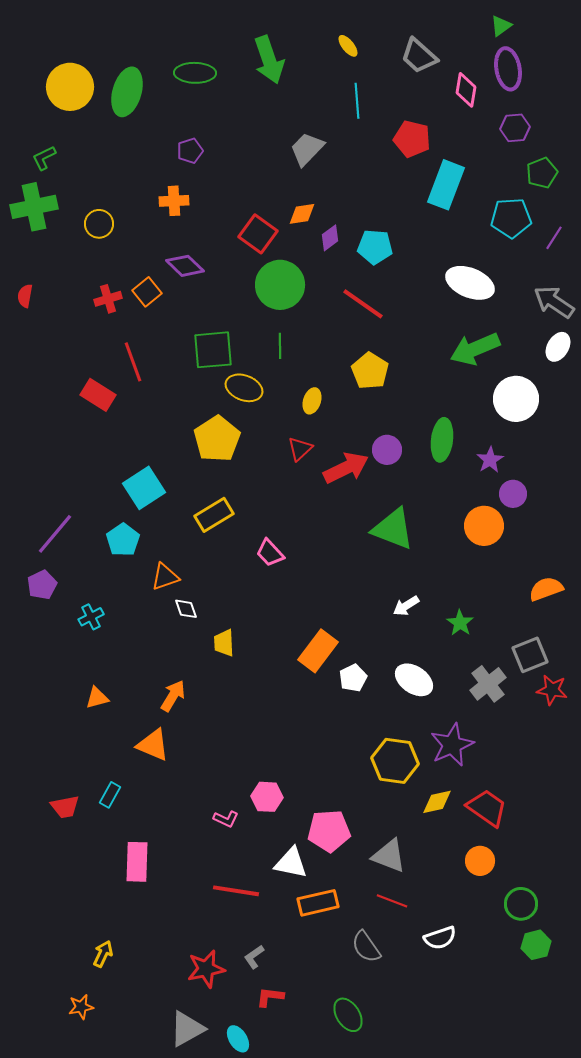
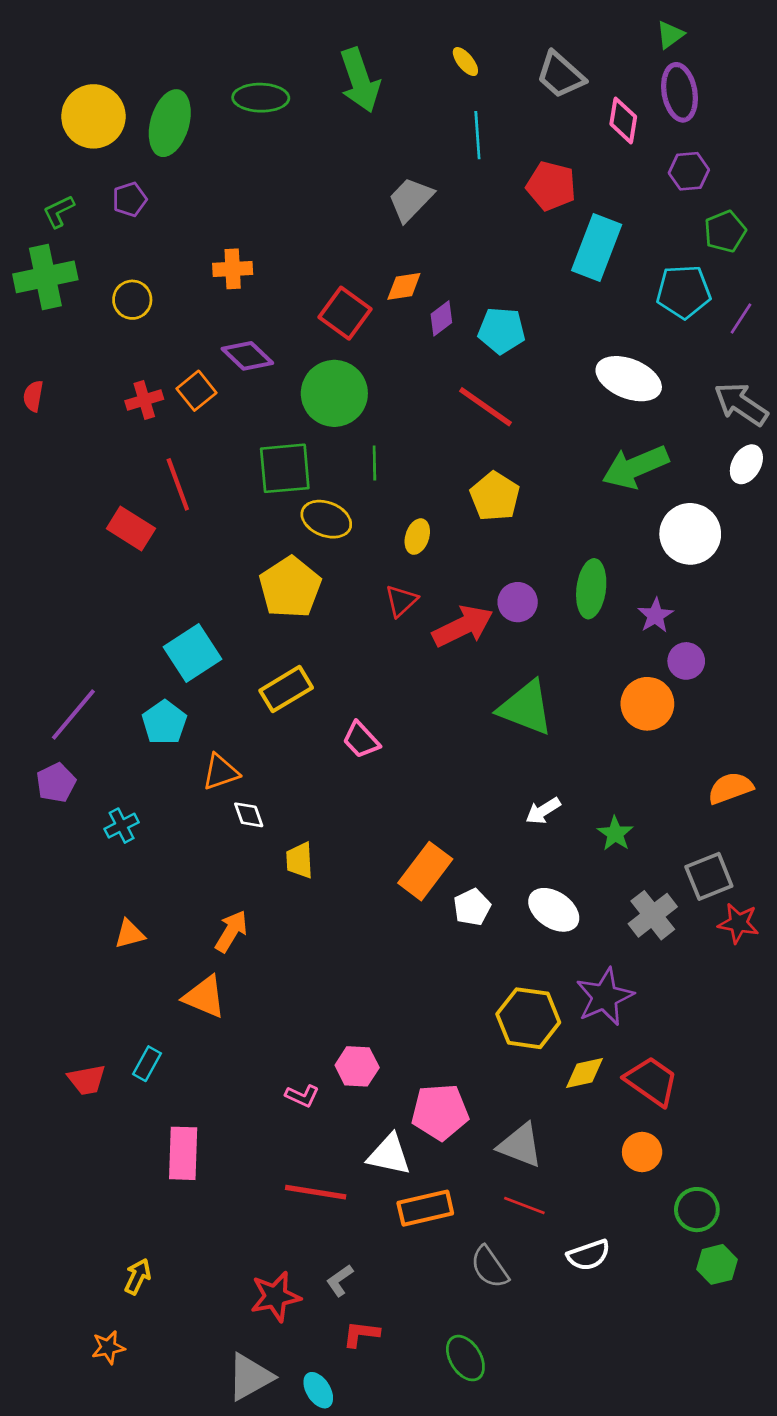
purple pentagon: (190, 151) -> (130, 199), moved
green circle: (280, 285) -> (334, 393), moved

